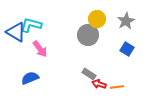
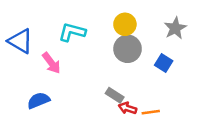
gray star: (126, 21) -> (175, 28), moved
cyan L-shape: (31, 25) -> (72, 32), moved
gray circle: (88, 35) -> (128, 49), moved

